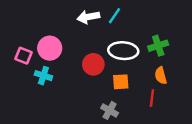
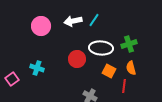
pink circle: (50, 48) -> (41, 26), moved
pink square: (24, 56) -> (12, 79), moved, turned 32
orange square: (121, 82) -> (109, 71), moved, turned 32

